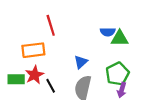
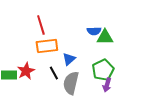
orange rectangle: (33, 50) -> (47, 46), moved
black line: (51, 86) -> (54, 73), moved

